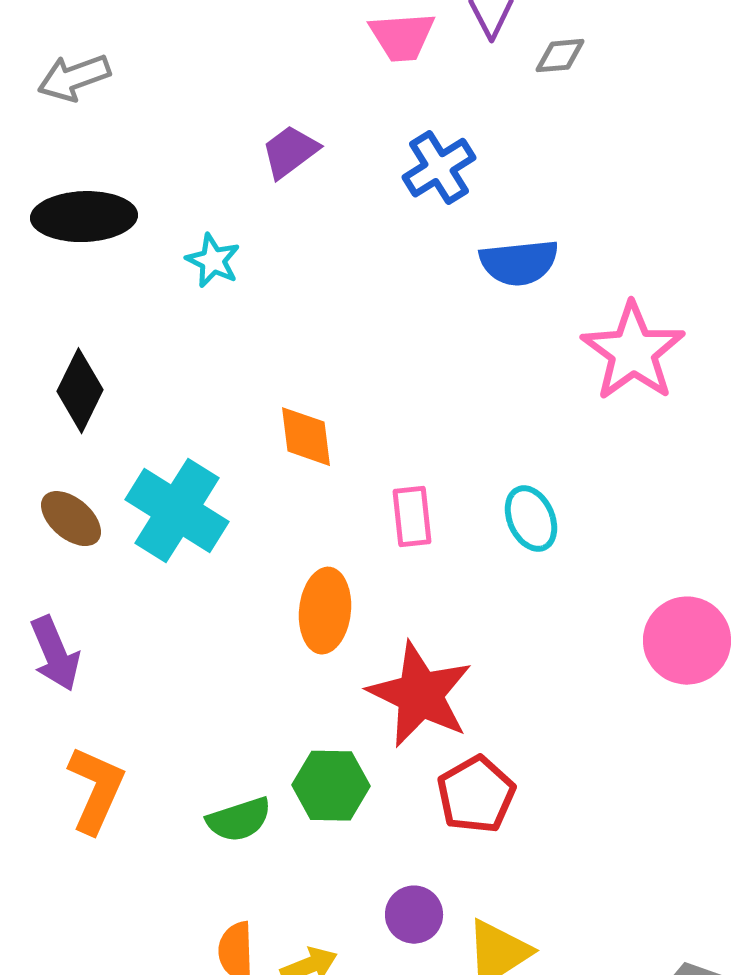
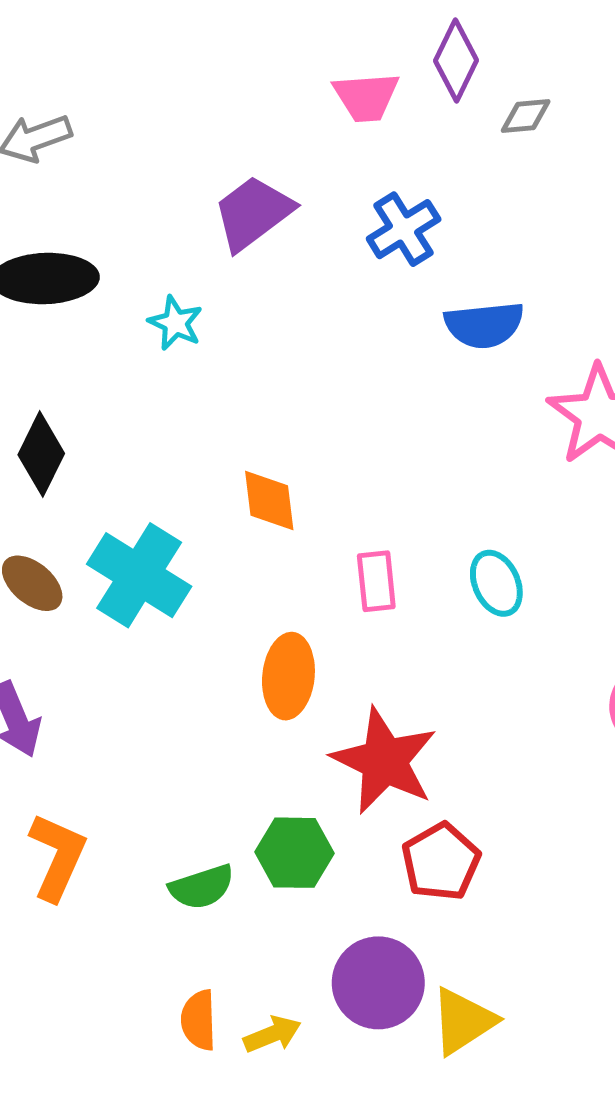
purple trapezoid: (290, 152) -> (253, 213), size x1.4
purple circle: (414, 915) -> (378, 983), size x1.6

